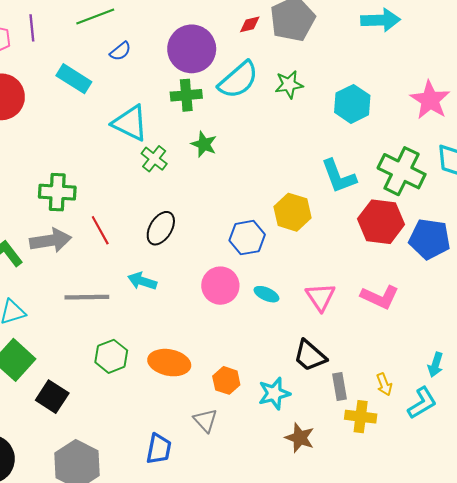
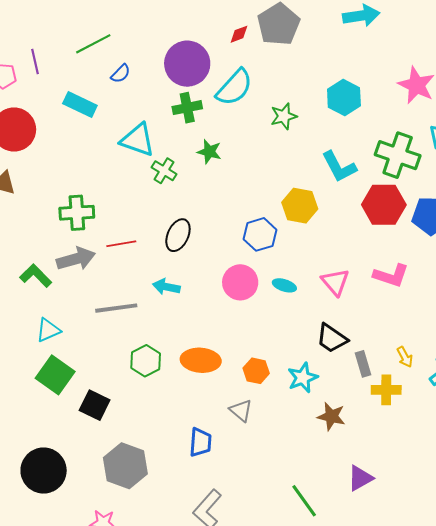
green star: (289, 85) -> (284, 116), moved
red line: (100, 230) -> (121, 244), turned -64

